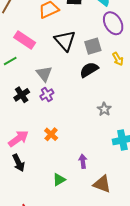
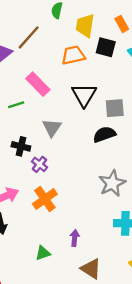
purple cross: (47, 94) -> (39, 164), moved, turned -32
black cross: (22, 95) -> (21, 146), turned 35
gray star: (104, 109) -> (112, 183), size x1.6
orange cross: (51, 134) -> (45, 199), size x1.5

